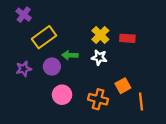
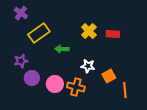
white star: (99, 57) -> (88, 66), moved
purple circle: (52, 67) -> (32, 78), moved
orange cross: (98, 99) -> (76, 87), moved

